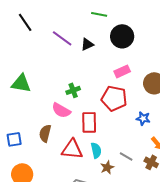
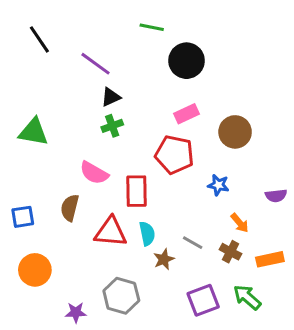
black triangle: (87, 44) -> (111, 97), moved
green cross: (73, 90) -> (112, 126), moved

